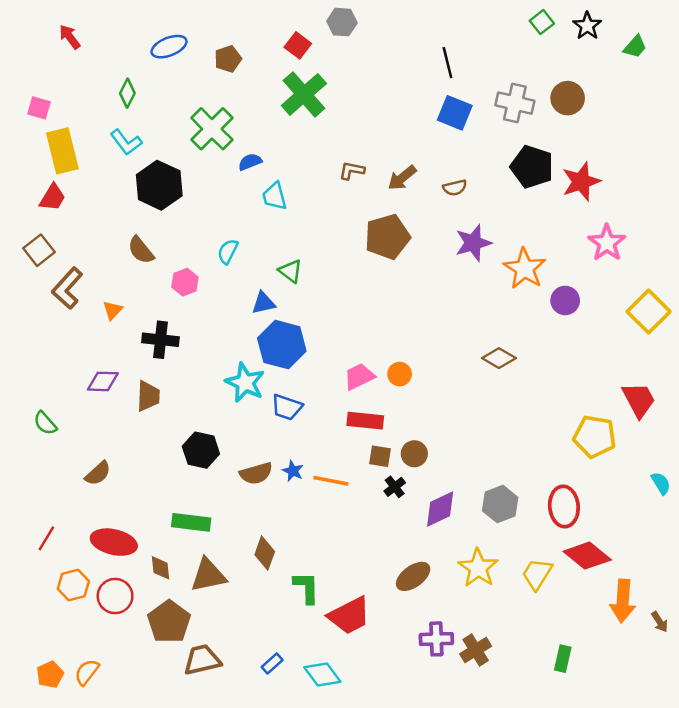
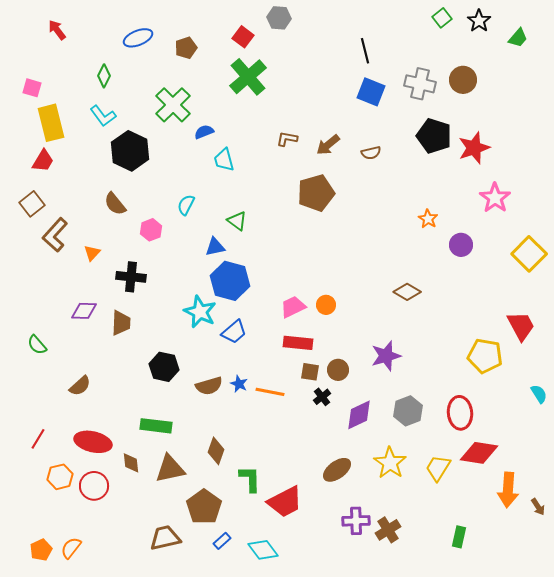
purple star: (473, 243) -> (386, 356), moved
orange star: (525, 269) -> (428, 219), size x0.6
blue trapezoid: (287, 407) -> (234, 332), turned -60
red diamond: (587, 556) -> (479, 453), turned -30
brown pentagon: (169, 622) -> (204, 507), moved

